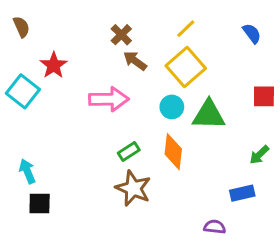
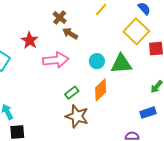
red star: (54, 65) -> (30, 40), moved
yellow square: (186, 67) -> (136, 31), moved
orange diamond: (173, 152) -> (101, 90), turned 45

